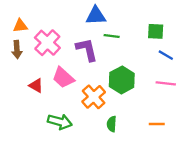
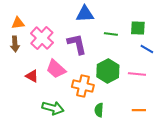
green line: (112, 36) -> (111, 34), moved
pink line: (166, 83) -> (137, 74), moved
orange cross: (94, 97) -> (83, 86), turned -35

